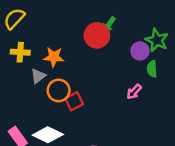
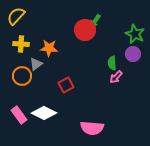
purple circle: (140, 51) -> (133, 54), moved
green semicircle: (152, 69) -> (112, 63), moved
orange circle: (59, 90) -> (22, 76), moved

